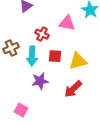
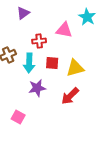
red cross: (42, 34) -> (39, 41), turned -32

